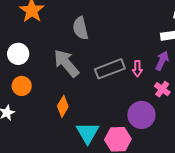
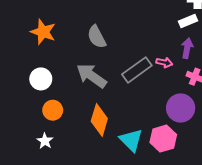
pink arrow: (137, 69) -> (164, 63), turned -63
orange diamond: (63, 106) -> (99, 120), size x1.4

